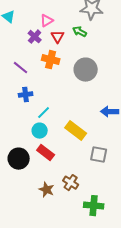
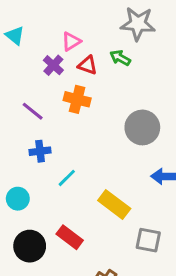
red triangle: (58, 37) -> (87, 65), turned -40
gray circle: (86, 70) -> (142, 127), moved
cyan circle: (40, 131) -> (18, 199), moved

